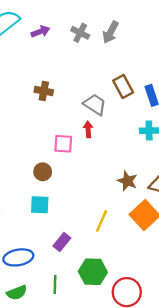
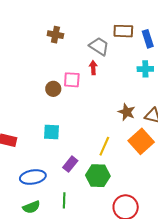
brown rectangle: (123, 86) -> (123, 31), turned -60
brown circle: (43, 172) -> (53, 89), moved
green hexagon: (93, 272) -> (98, 176), moved

